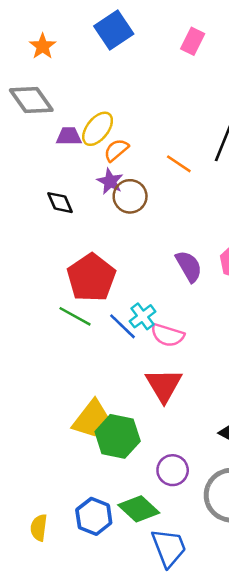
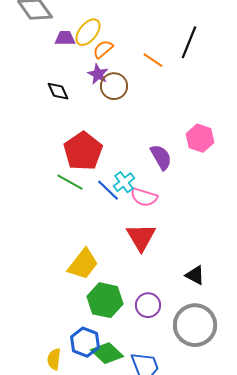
purple semicircle: (189, 266) -> (161, 157), moved
green hexagon: (118, 436) -> (105, 300), moved
green diamond: (139, 509) -> (107, 353), moved
yellow semicircle: (39, 528) -> (54, 359), moved

